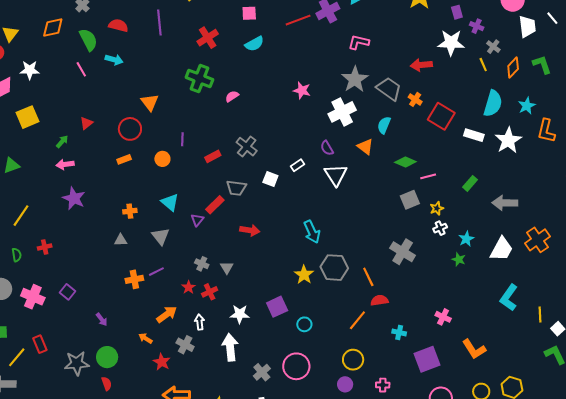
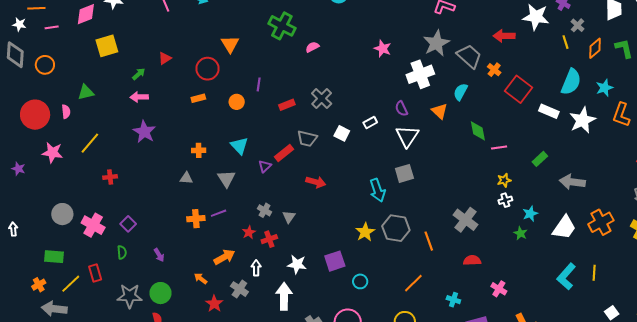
green diamond: (405, 162) -> (478, 131), turned 50
gray square: (410, 200) -> (404, 173), moved
green semicircle: (17, 255) -> (122, 252), moved
red semicircle: (379, 300) -> (472, 260), moved
yellow line: (540, 314) -> (594, 273), moved

